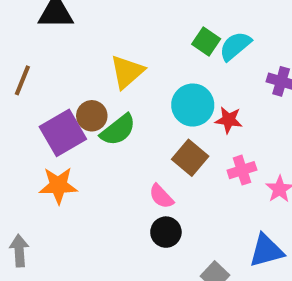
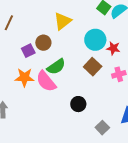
green semicircle: (118, 130) -> (56, 67), moved
purple square: (63, 133) -> (28, 51), size x0.6
pink semicircle: (161, 196) -> (46, 81), moved, size x1.6

